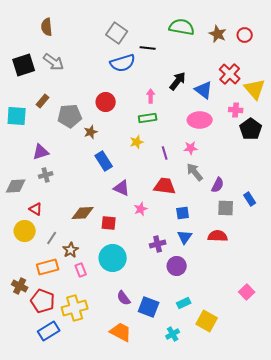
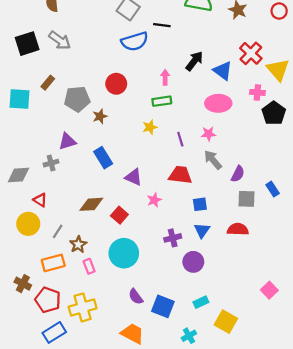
red circle: (245, 35) -> (279, 11), moved
purple triangle: (41, 152) -> (67, 141), moved
blue rectangle: (104, 161) -> (103, 158), moved
red square: (109, 223) -> (119, 215), turned 35

